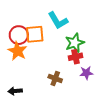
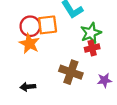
purple star: (86, 73) -> (104, 80), moved
brown cross: (55, 78) -> (71, 72), size x1.5

